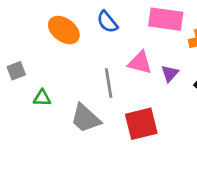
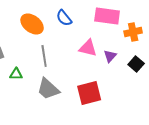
gray line: (109, 83) -> (44, 56), moved

